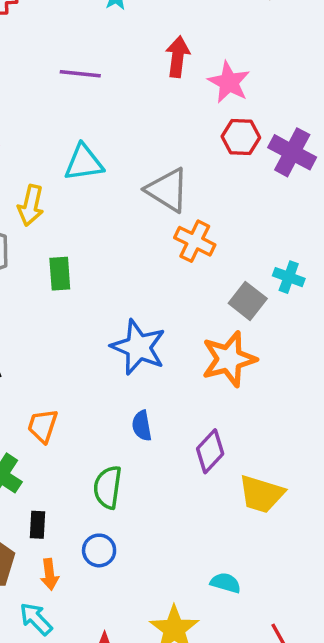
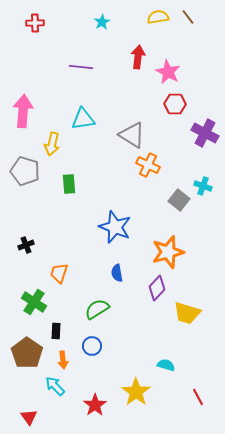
purple cross: (292, 152) -> (205, 133), moved
orange star: (229, 359) -> (168, 252), moved
green semicircle: (108, 487) -> (97, 309), turned 50

